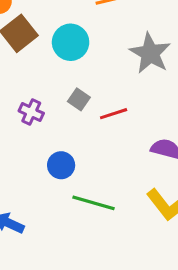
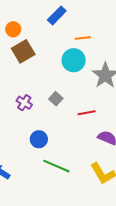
cyan circle: (71, 42) -> (74, 60), moved
red line: (114, 114) -> (87, 113), moved

